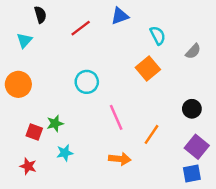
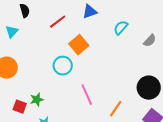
cyan semicircle: (158, 35) -> (121, 28), turned -112
orange square: (148, 68) -> (79, 45), moved
black circle: (192, 109) -> (149, 88), size x1.5

